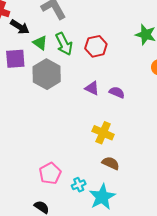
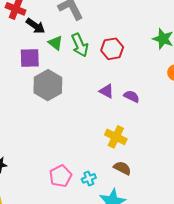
gray hexagon: (47, 74) -> (48, 85), moved
cyan cross: (79, 185) -> (89, 178), moved

